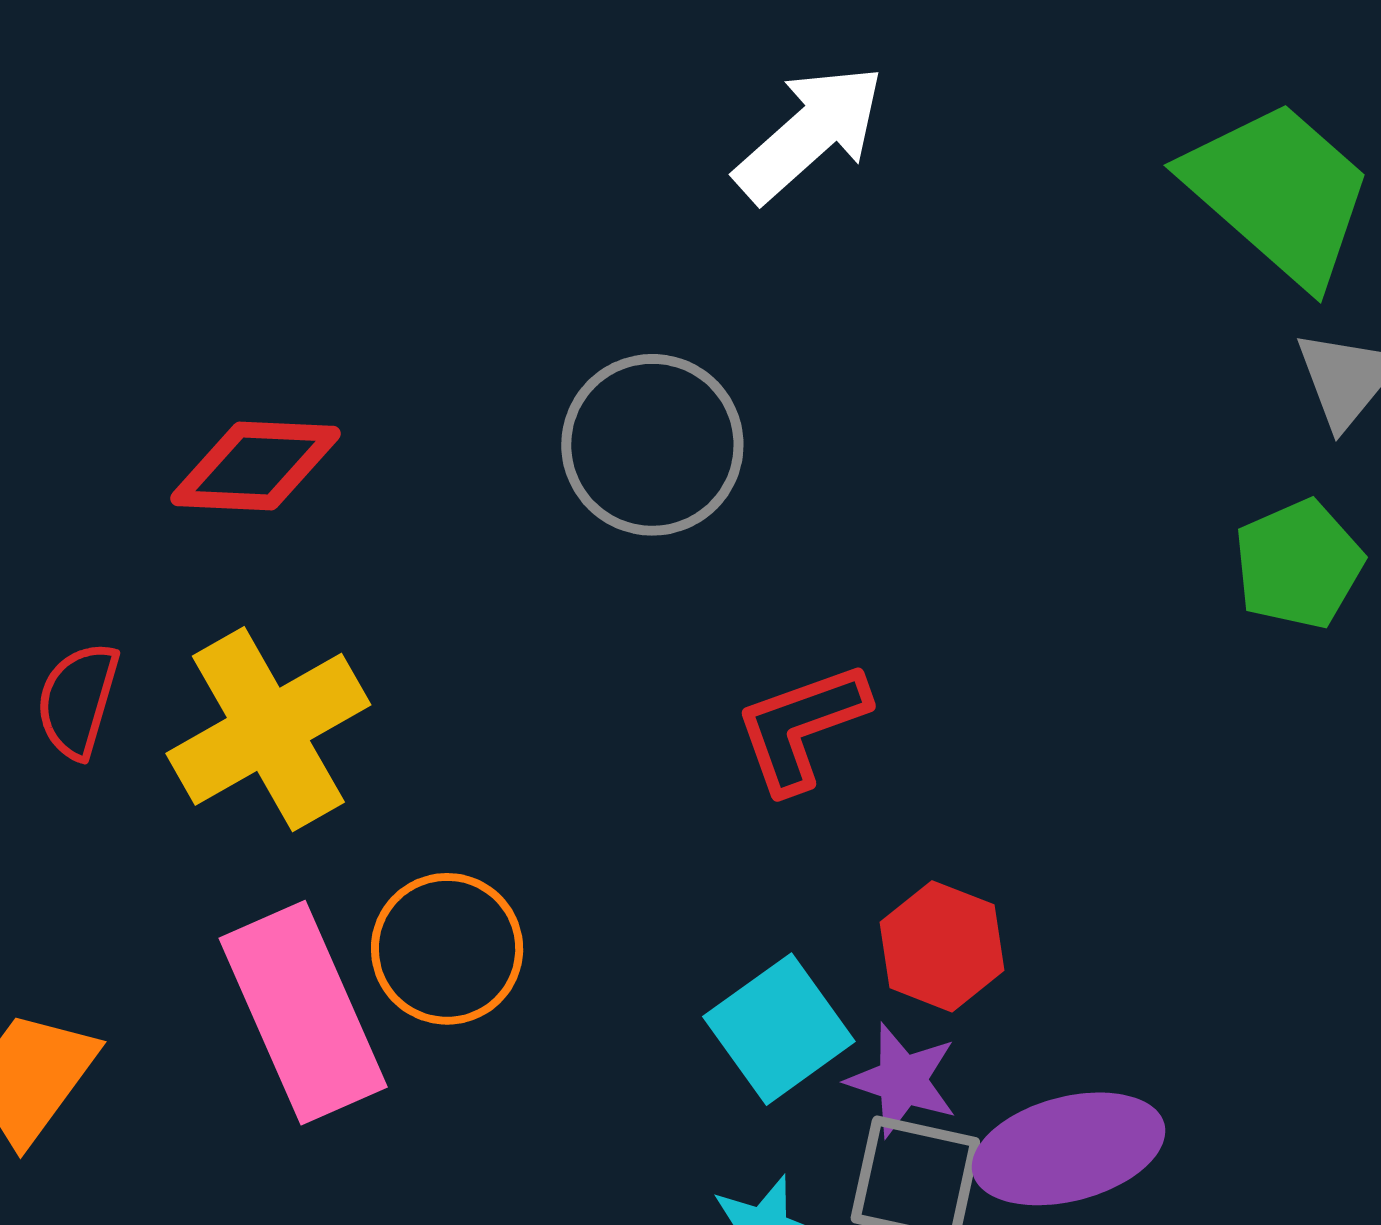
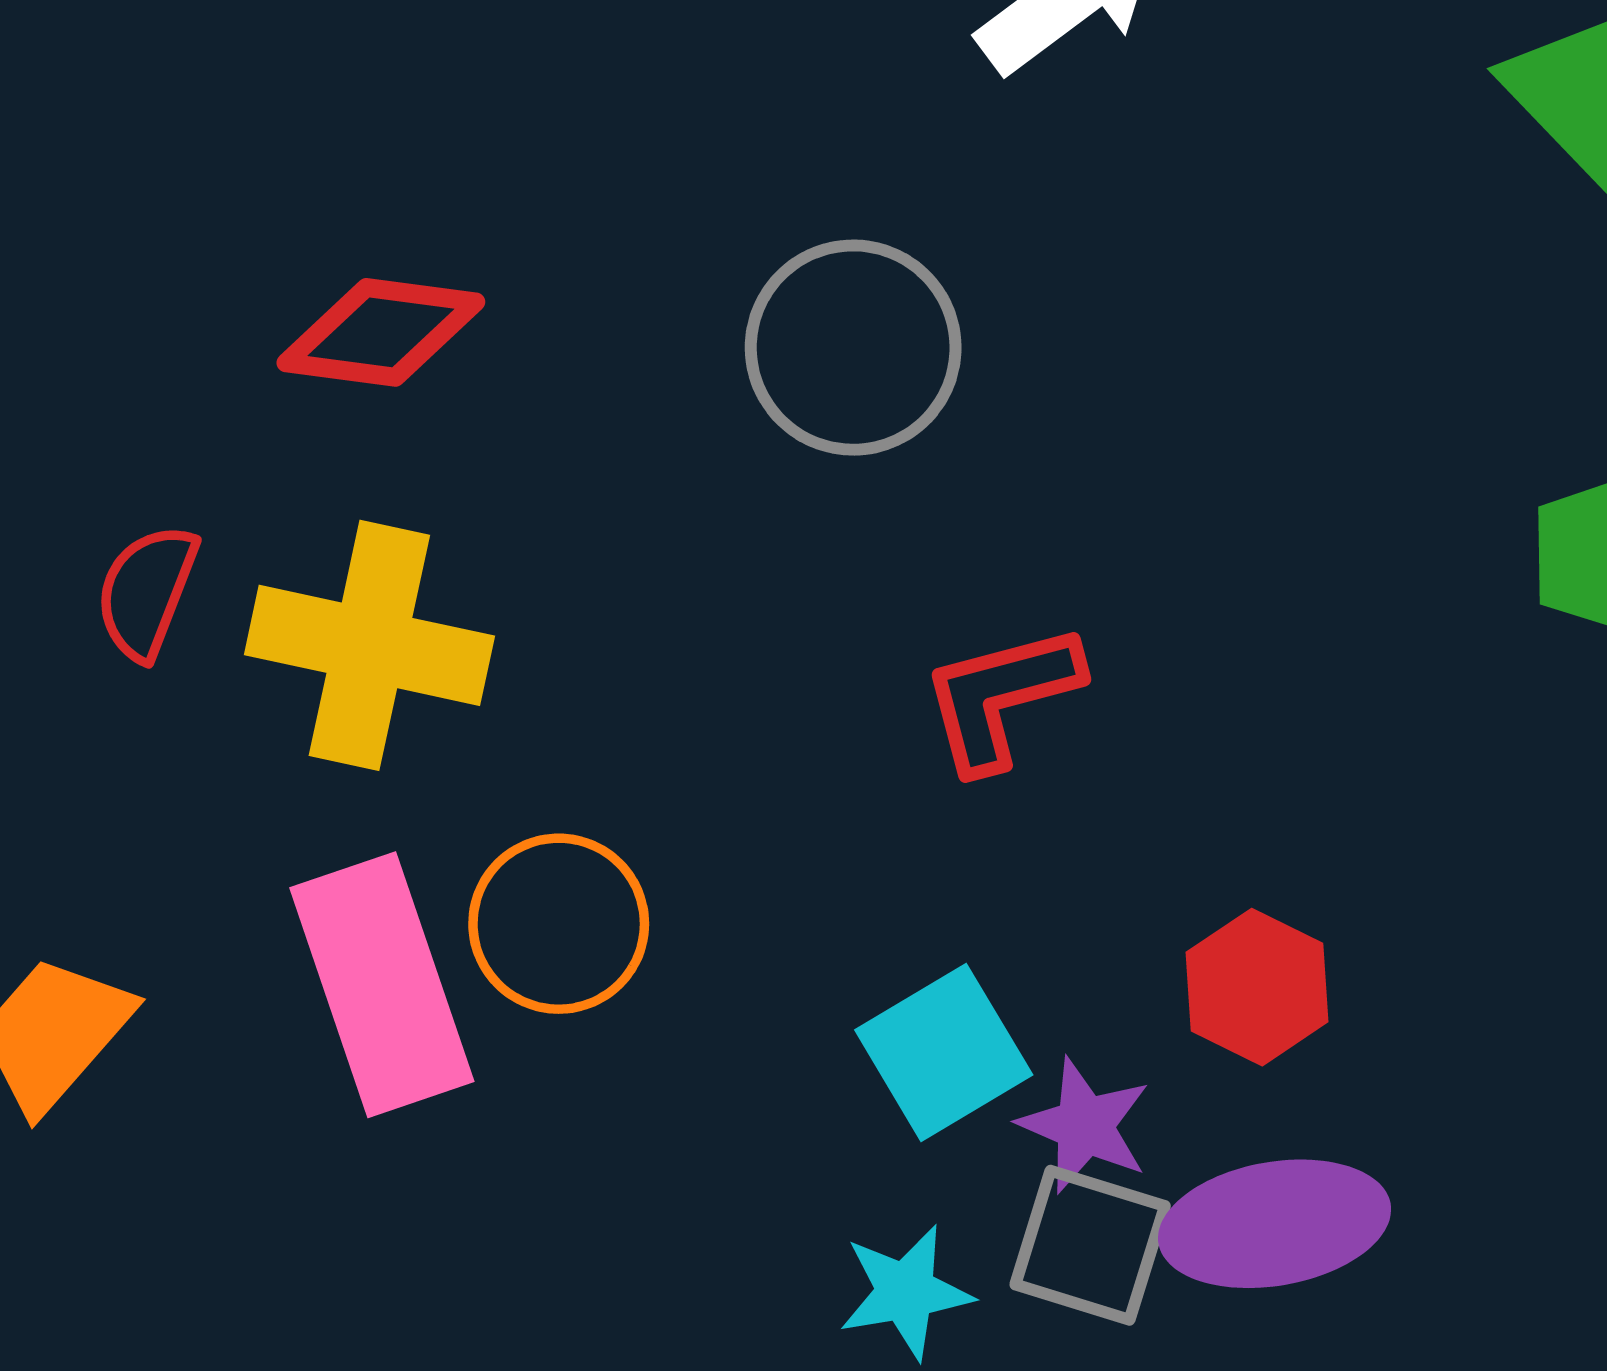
yellow cross: (268, 729) -> (369, 645), turned 37
red hexagon: (942, 946) -> (1257, 987), moved

